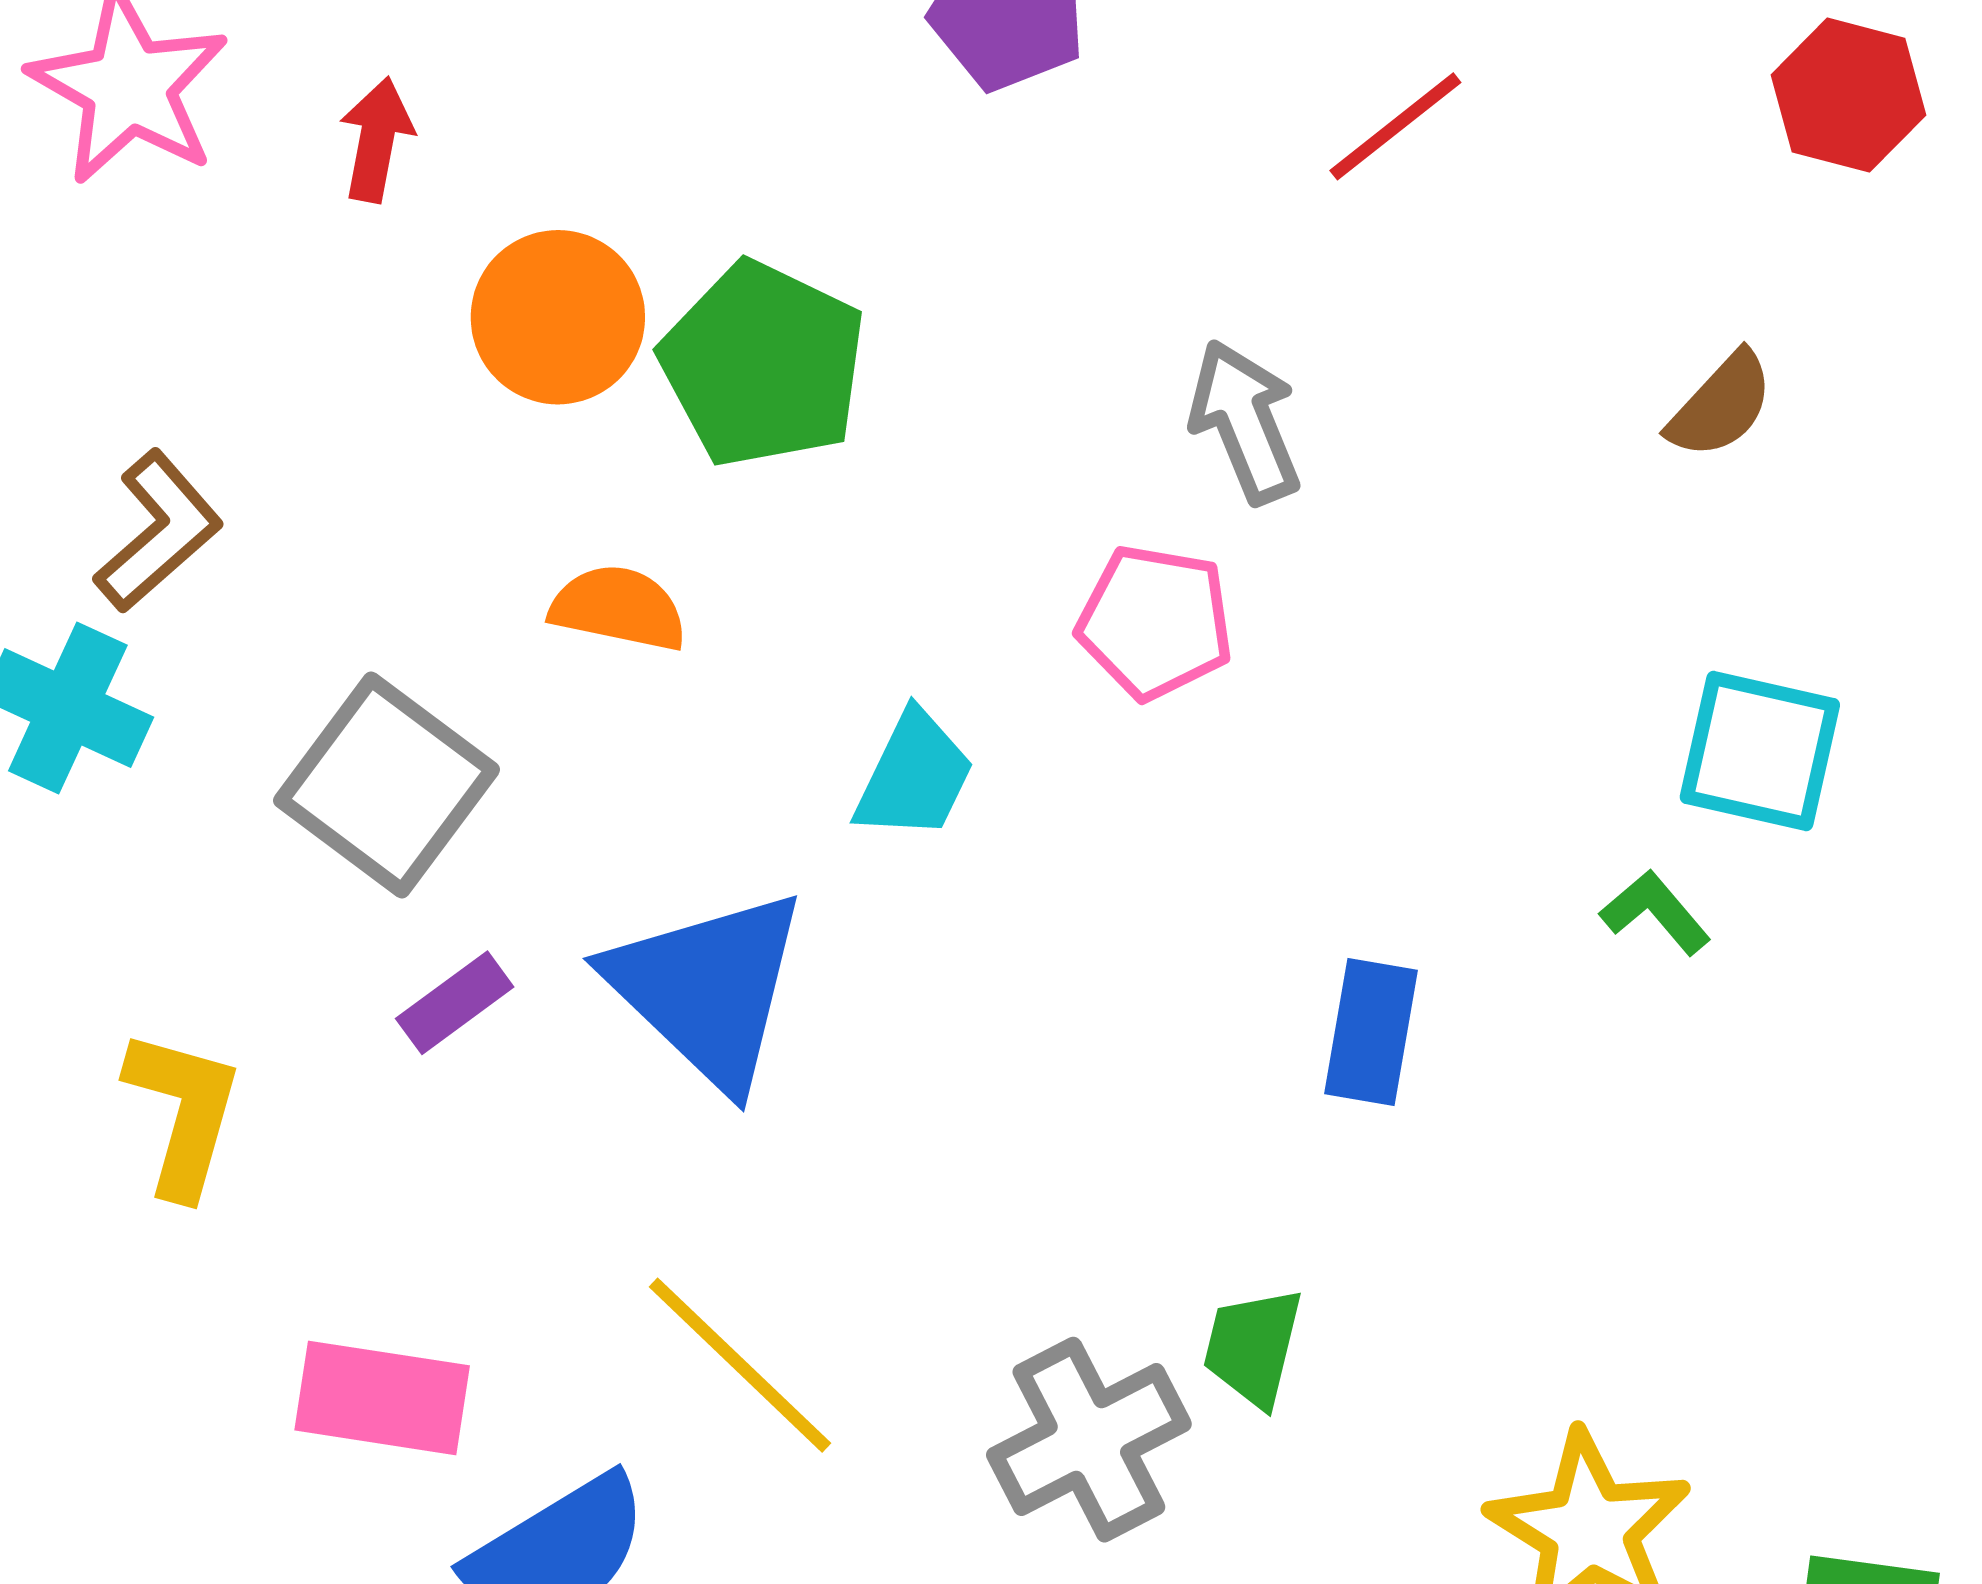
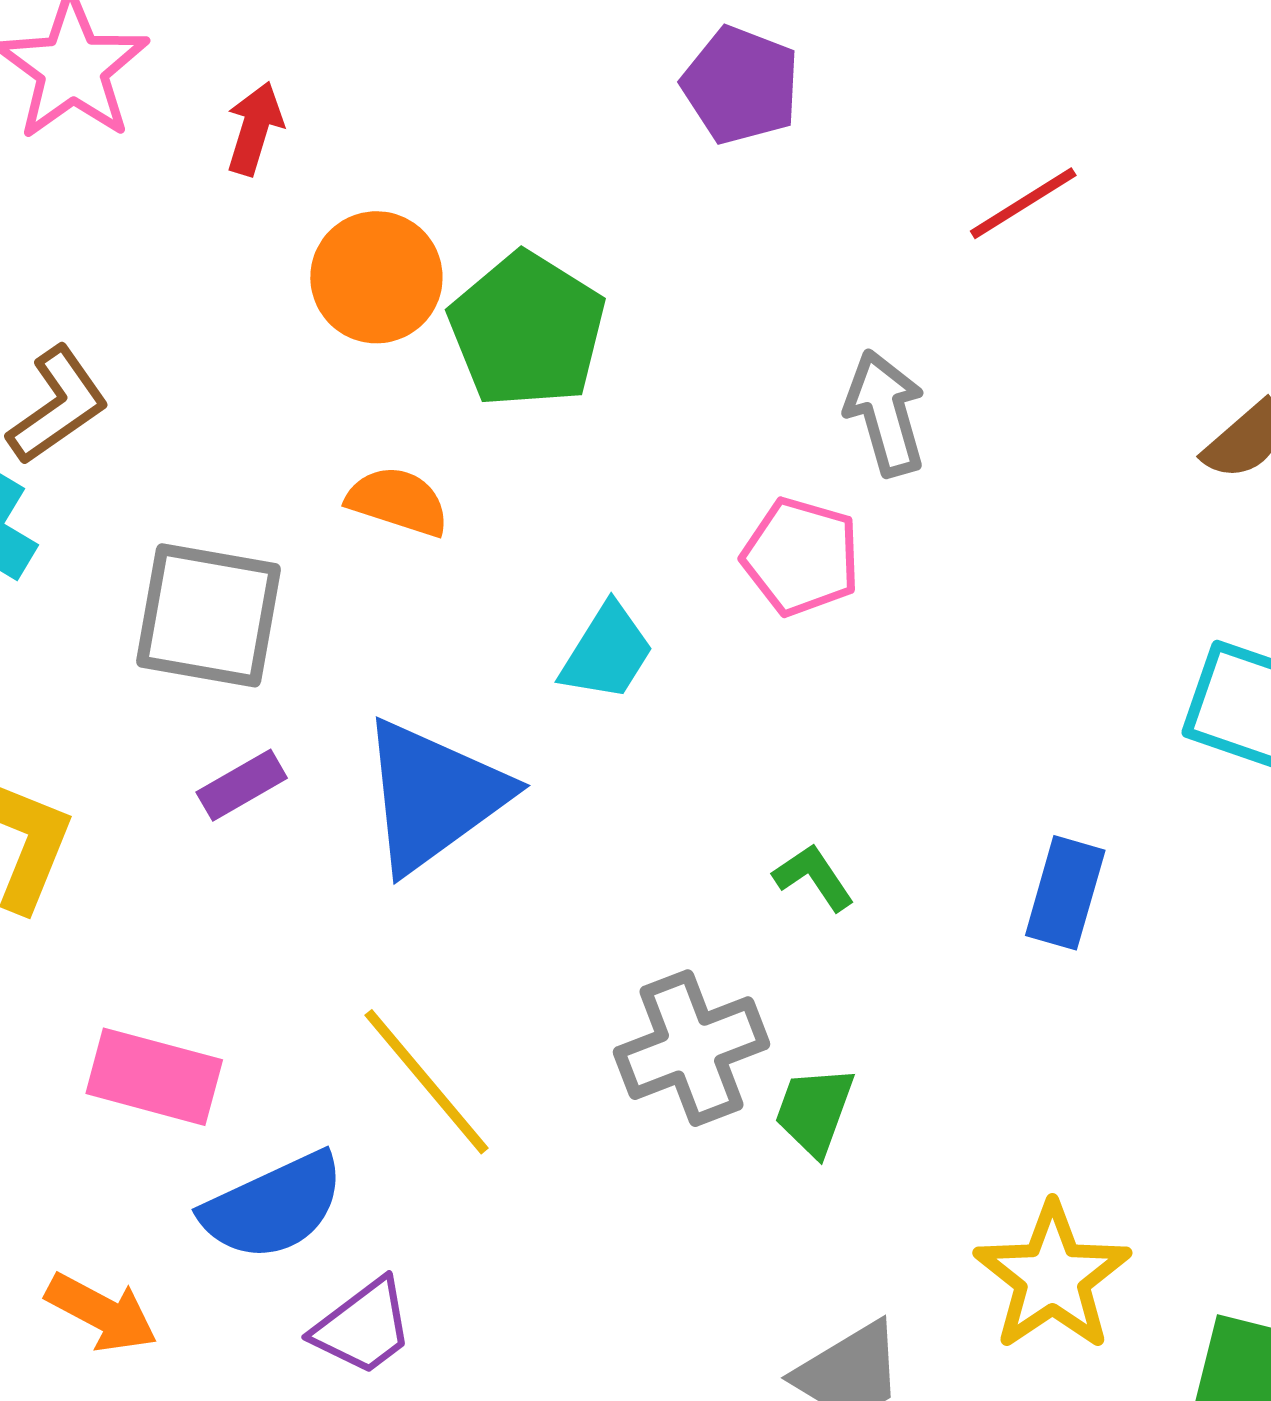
gray square: (387, 785) -> (208, 615), turned -33
green L-shape: (1655, 912) -> (814, 877), moved
blue triangle: (708, 989) -> (433, 796), turned 34
blue rectangle: (1371, 1032) -> (1065, 893), moved
gray cross: (1089, 1440) -> (691, 1048), moved

